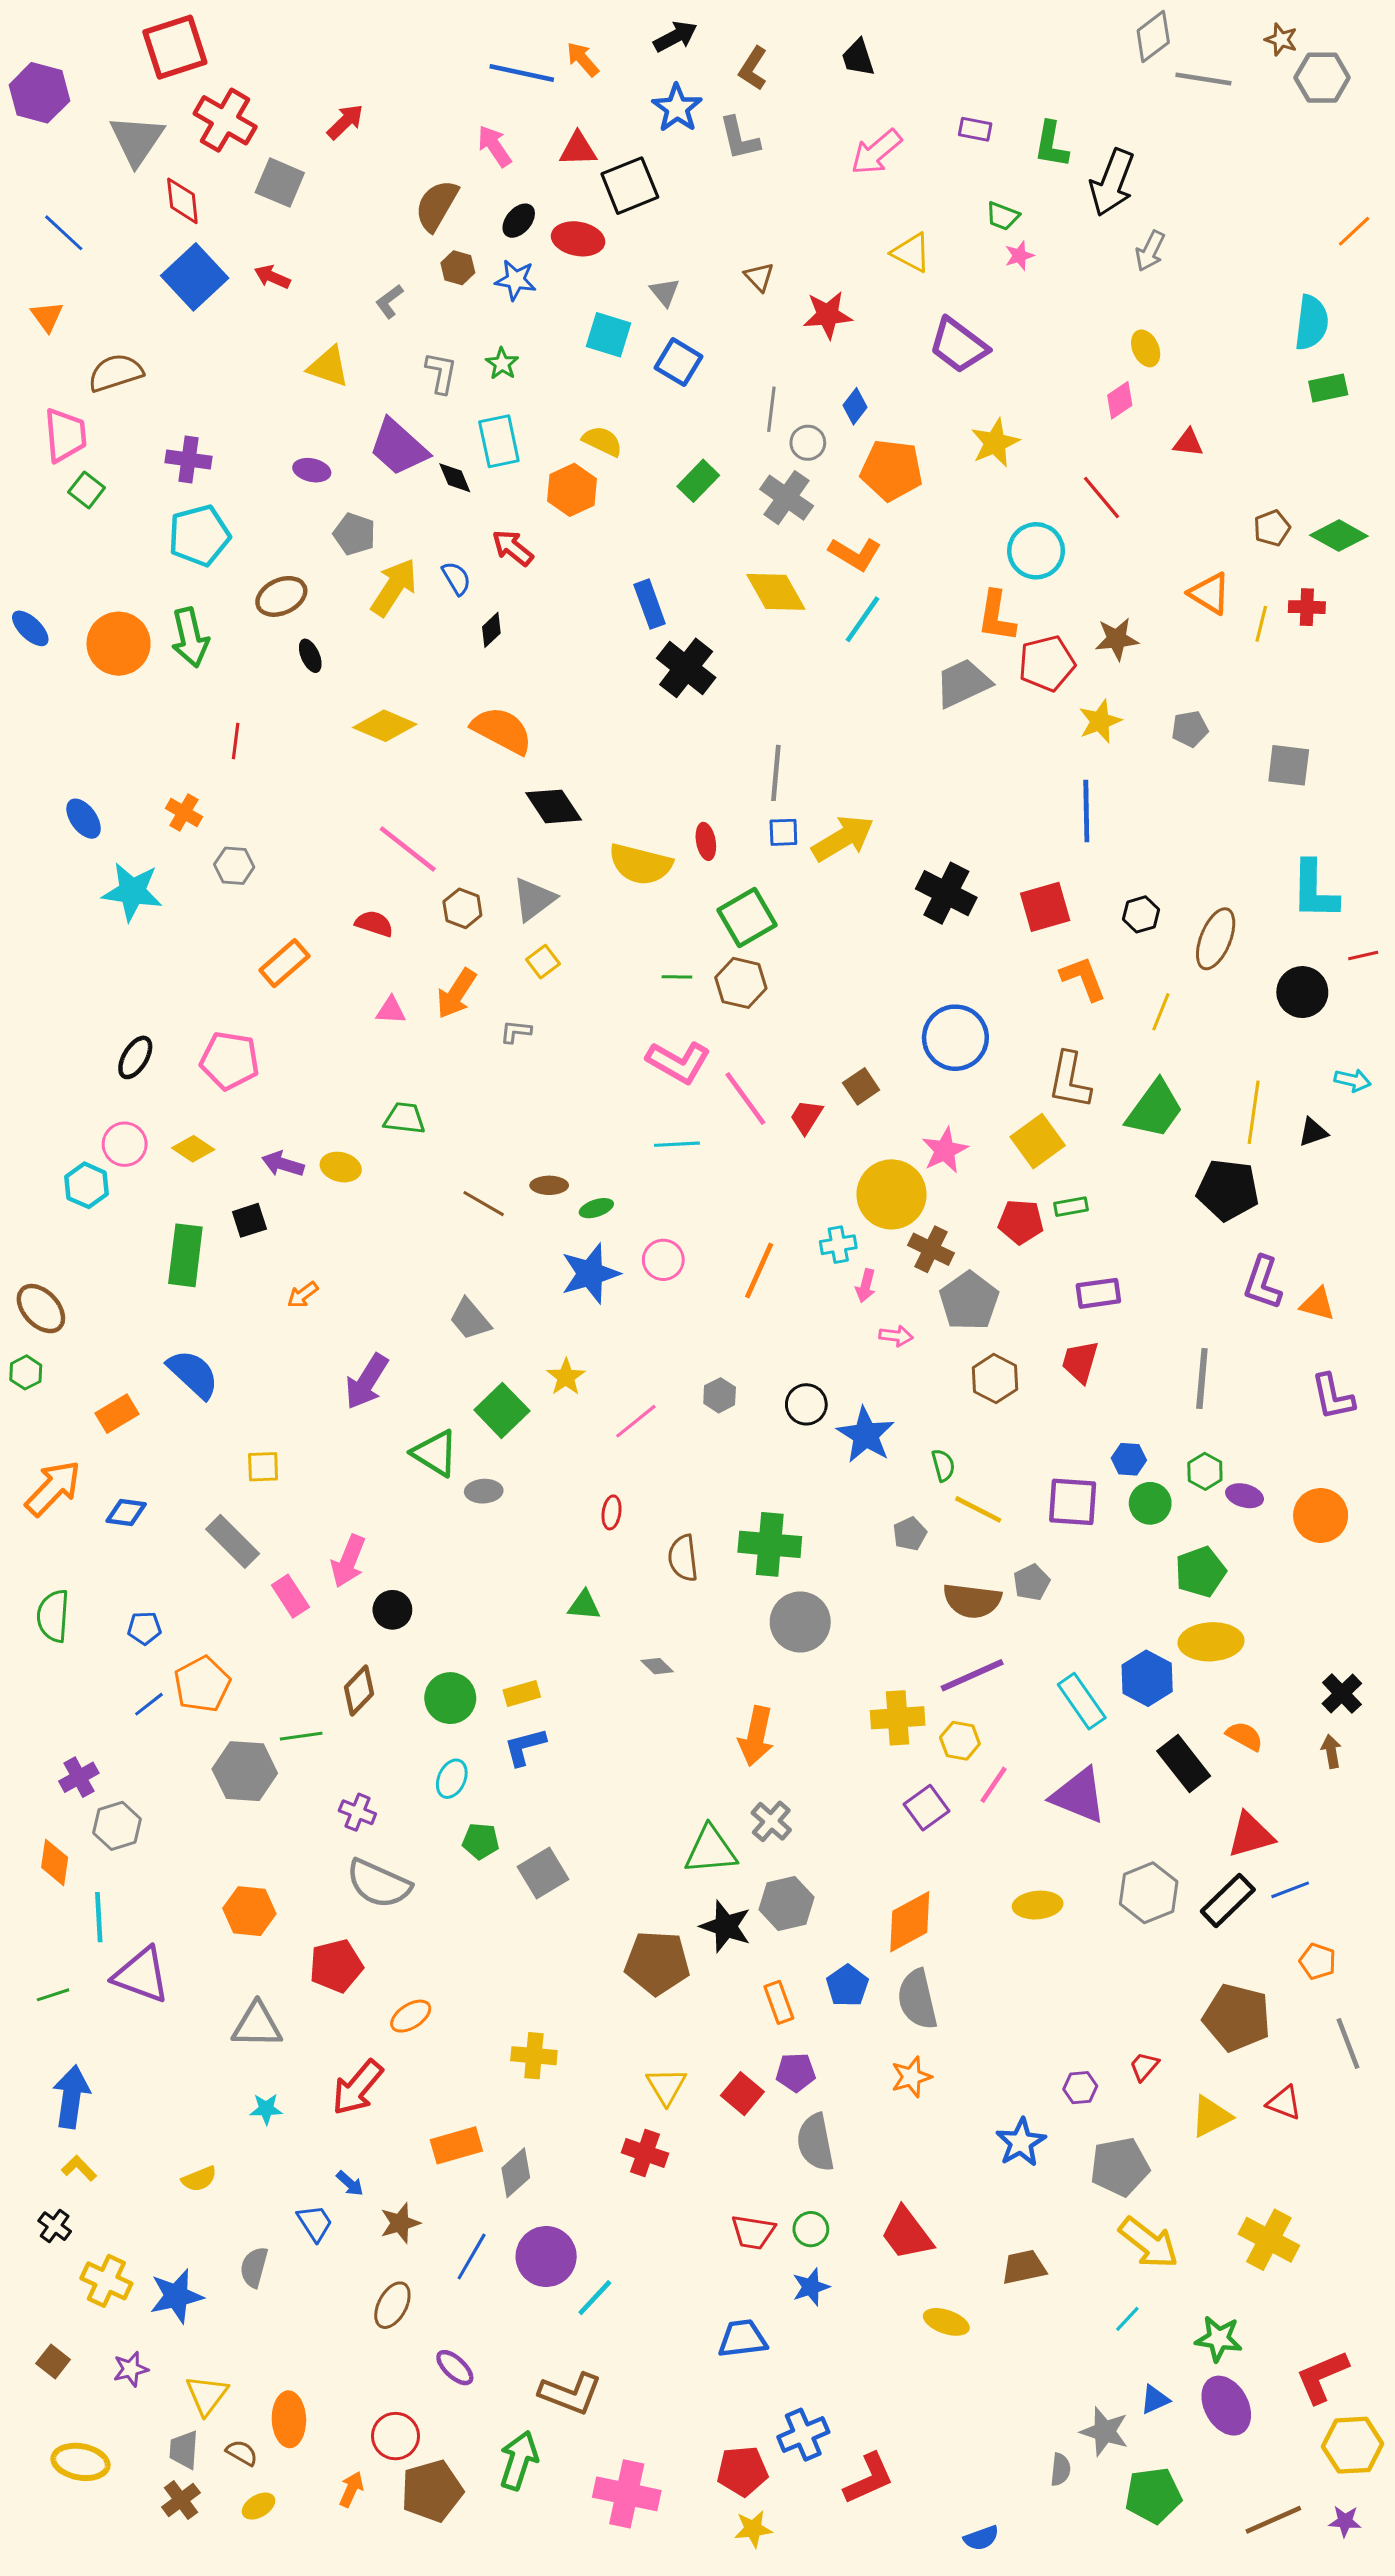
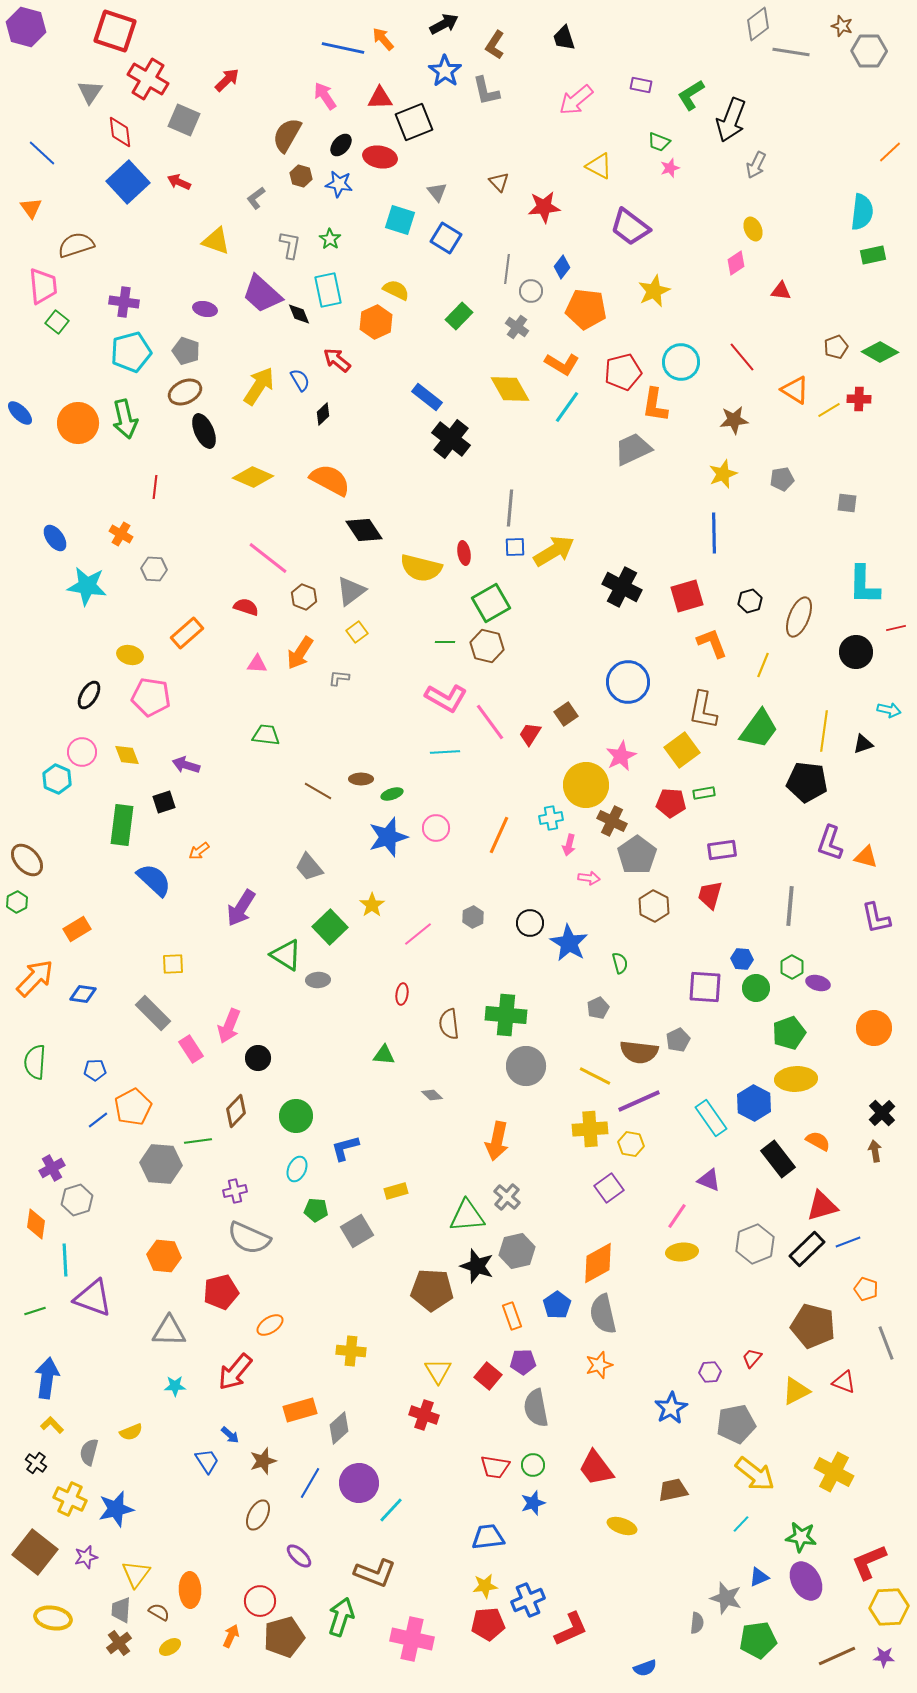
red square: (175, 47) -> (115, 31), turned 36
purple hexagon: (39, 93) -> (26, 27), moved
gray triangle: (137, 140) -> (90, 92), size x0.7
green L-shape: (1051, 145) -> (691, 95), turned 48
gray cross: (787, 498) -> (517, 327), size x0.7
red line: (1101, 498) -> (742, 357), moved
gray pentagon: (354, 534) -> (186, 351), moved
blue rectangle: (650, 604) -> (427, 397), turned -32
yellow line: (1261, 624) -> (829, 410), turned 45
black ellipse: (310, 656) -> (204, 431), size x1.6
red pentagon: (1047, 663) -> (623, 372), moved
gray square: (1289, 765) -> (847, 503), size x0.7
yellow diamond: (193, 1149) -> (127, 755), turned 36
yellow ellipse: (341, 1167) -> (130, 655), moved
blue semicircle: (193, 1374) -> (154, 880), moved
yellow line: (978, 1509) -> (595, 1076), moved
orange circle: (1321, 1515) -> (874, 1028), moved
yellow rectangle: (522, 1694) -> (396, 1191), moved
pink line: (993, 1785) -> (677, 1216), moved
purple triangle: (1079, 1795) -> (709, 1180), size x0.6
purple cross: (357, 1812) -> (235, 1191), turned -35
gray semicircle: (254, 2267) -> (89, 1452), moved
brown square: (53, 2361) -> (35, 1552), size x2.0
yellow star: (753, 2529) -> (485, 1586), moved

